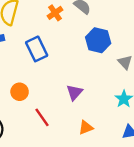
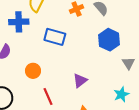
blue rectangle: (37, 49) -> (55, 37), turned -60

